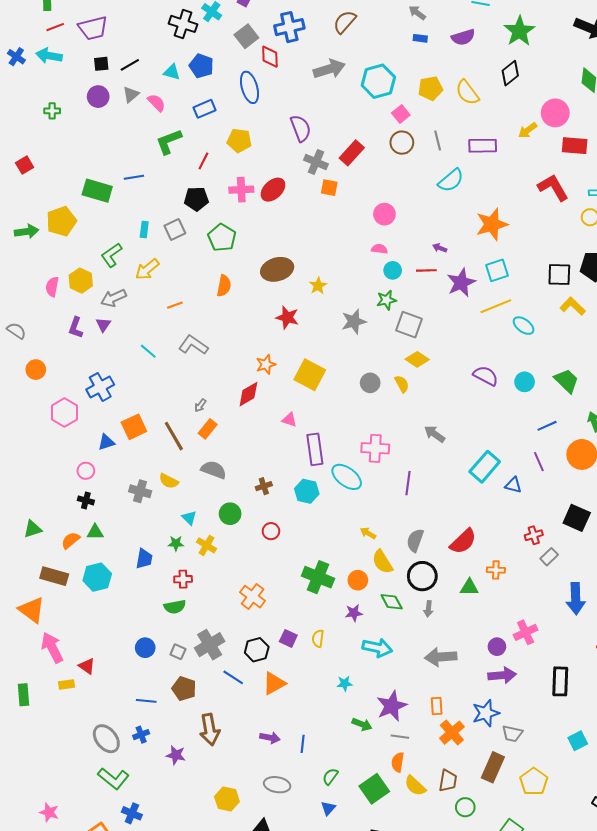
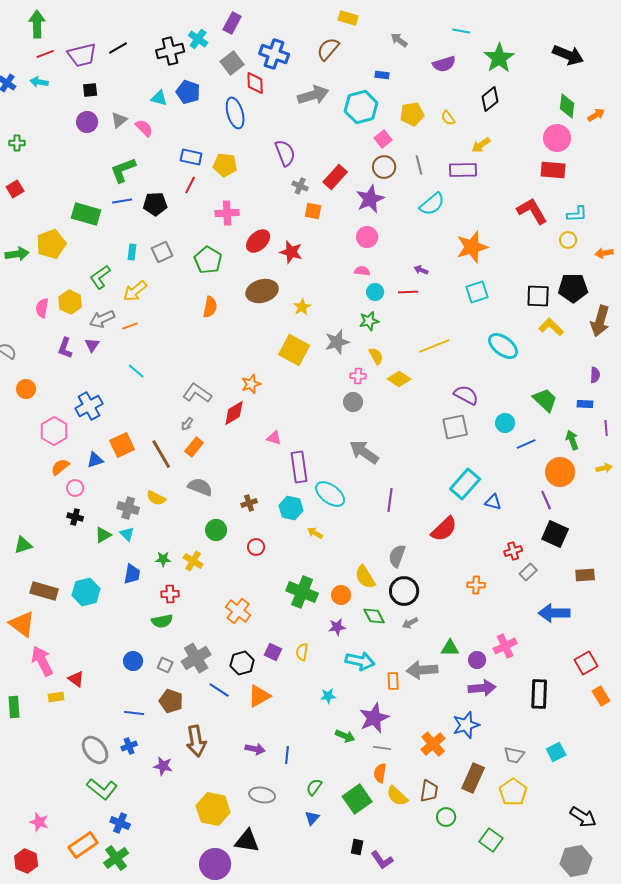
black cross: (183, 24) -> (170, 51), turned -32
blue cross: (289, 27) -> (274, 54), turned 32
blue rectangle: (420, 38) -> (382, 75), moved
cyan arrow: (49, 56) -> (39, 82), size x0.7
black line: (130, 65) -> (118, 48), moved
yellow semicircle: (467, 92) -> (448, 118), size x0.6
blue rectangle: (205, 109) -> (191, 157), moved, turned 35
green cross: (52, 111) -> (17, 143), moved
pink circle: (555, 113) -> (557, 138), moved
yellow arrow: (528, 130) -> (481, 145), moved
green L-shape: (169, 142) -> (123, 170), moved
gray cross: (316, 162) -> (300, 186), size x0.7
red ellipse: (273, 190) -> (258, 241), moved
black pentagon: (196, 199) -> (155, 204), moved
purple star: (461, 283) -> (370, 199), moved
orange line: (175, 305) -> (130, 326), moved
yellow line: (496, 306) -> (434, 346), moved
red star: (287, 317) -> (291, 252), moved
gray square: (409, 325) -> (455, 427), moved, turned -32
cyan ellipse: (524, 326) -> (503, 346), size x1.4
gray L-shape: (193, 345) -> (197, 393), moved
yellow square: (310, 375) -> (294, 350), moved
cyan circle: (525, 382) -> (505, 423), moved
yellow semicircle: (402, 384) -> (376, 356), moved
gray arrow: (435, 434) -> (364, 452), moved, size x1.4
pink cross: (375, 448) -> (358, 376), moved, size x0.6
purple line: (539, 462) -> (546, 500), moved
cyan triangle: (189, 518) -> (127, 534), moved
green triangle: (95, 532) -> (103, 535), moved, turned -30
yellow arrow: (368, 533) -> (315, 533), moved
orange semicircle: (71, 540) -> (60, 467), moved
red semicircle: (463, 541) -> (444, 529), moved
green triangle: (469, 587) -> (450, 648), moved
blue arrow: (576, 599) -> (554, 613), turned 92
gray arrow: (428, 609) -> (410, 623), turned 56
orange rectangle: (437, 706) -> (393, 681), moved
gray trapezoid: (512, 734) -> (514, 755), moved
yellow hexagon: (227, 799) -> (213, 809), size x1.4

